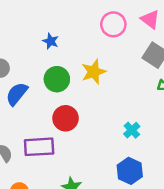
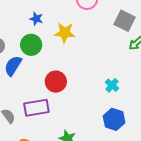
yellow star: (94, 72) -> (65, 33), moved, turned 30
green circle: (57, 79) -> (31, 45), moved

